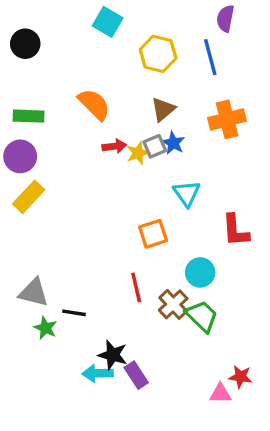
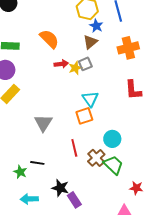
blue star: (173, 143) -> (96, 26), moved
cyan triangle: (187, 193) -> (90, 99), moved
red L-shape: (235, 230) -> (133, 90), moved
gray triangle: (34, 293) -> (43, 123), moved, turned 48
cyan arrow: (98, 373) -> (29, 199), moved
red star: (240, 377) -> (136, 188), moved

